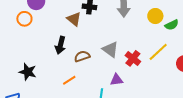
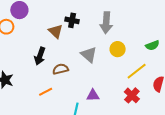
yellow circle: (155, 16) -> (118, 49), moved
gray triangle: (110, 49) -> (89, 55), moved
red cross: (133, 58) -> (132, 95), moved

